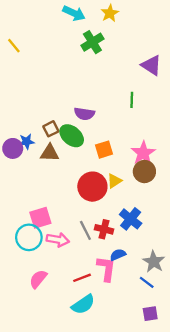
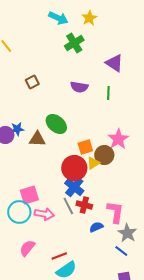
purple triangle: (151, 65) -> (114, 63), moved
purple semicircle: (84, 114) -> (79, 87), moved
brown square: (51, 129) -> (32, 82), moved
orange square: (104, 150) -> (85, 147), moved
brown circle: (144, 172) -> (104, 155), moved
blue cross: (131, 219) -> (74, 187), moved
pink L-shape: (106, 269) -> (115, 212), moved
red line: (82, 278) -> (59, 256), moved

